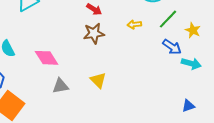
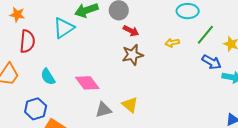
yellow triangle: (98, 80) -> (130, 105), moved

